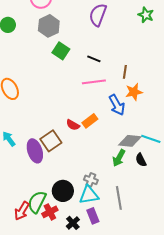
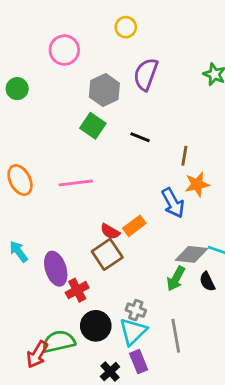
gray hexagon: (49, 26) -> (104, 90), moved
pink line: (94, 82) -> (76, 183), moved
brown square: (51, 141) -> (107, 254), moved
cyan triangle: (89, 195) -> (133, 332), turned -35
green semicircle: (37, 202) -> (59, 342), turned 50
red cross: (50, 212) -> (77, 290), moved

